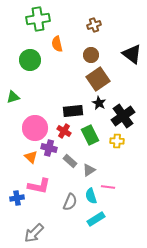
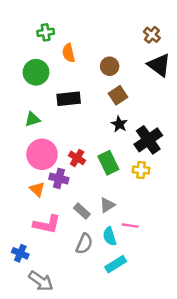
green cross: (38, 19) -> (46, 32), moved, size x0.6
brown cross: (94, 25) -> (152, 35), moved, turned -32
brown square: (98, 79) -> (118, 95), size x0.7
green triangle: (13, 97) -> (32, 119), moved
black rectangle: (73, 111) -> (69, 99), moved
gray rectangle: (70, 161) -> (82, 211), moved
blue cross: (17, 198) -> (20, 253), moved, turned 32
gray arrow: (34, 233) -> (41, 281), turned -100

